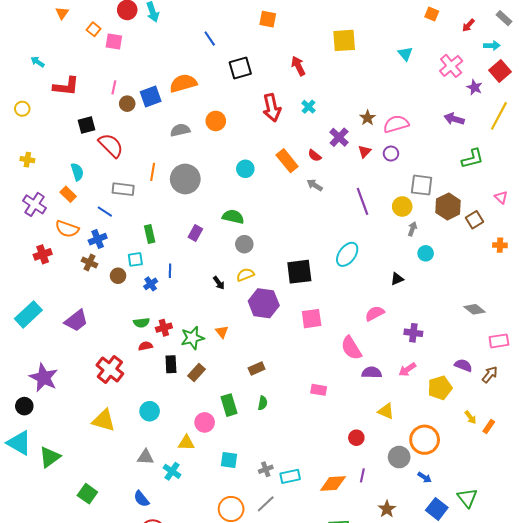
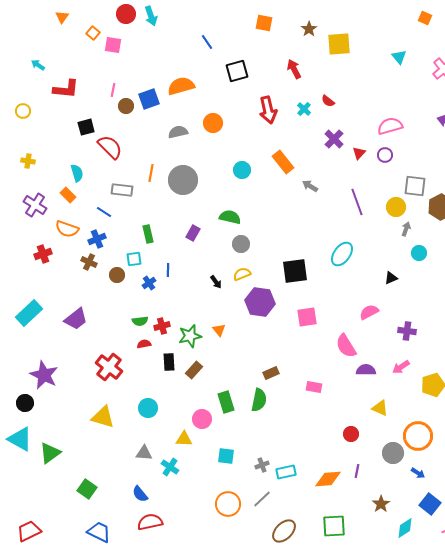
brown star: (368, 118) -> (309, 29), moved
red semicircle: (315, 156) -> (328, 101), moved
brown rectangle: (257, 368) -> (271, 373), moved
green semicircle: (263, 403) -> (259, 400), size x1.6

